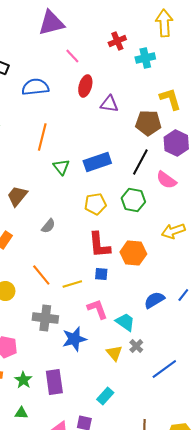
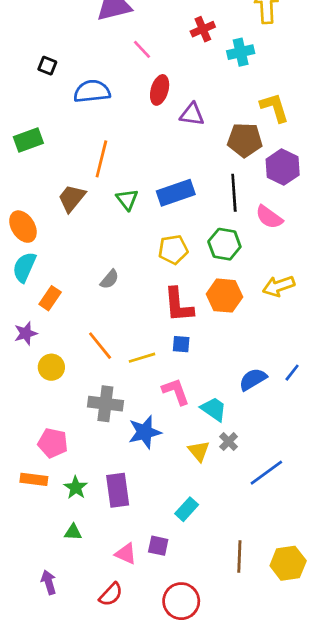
black line: (140, 162) -> (234, 193), turned -32
brown trapezoid: (17, 196) -> (72, 198), moved
orange hexagon: (133, 253) -> (224, 296), moved

